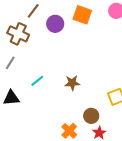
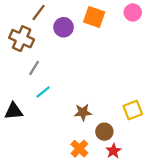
gray line: (10, 63) -> (34, 68), moved
brown star: (72, 83) -> (83, 112), moved

